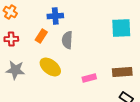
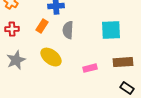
cyan square: (121, 28) -> (111, 30), moved
gray star: (15, 70) -> (16, 60), turned -30

